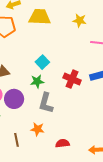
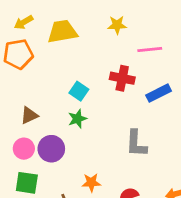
red cross: (72, 79) -> (122, 78), moved
gray L-shape: (46, 103) -> (136, 143), moved

